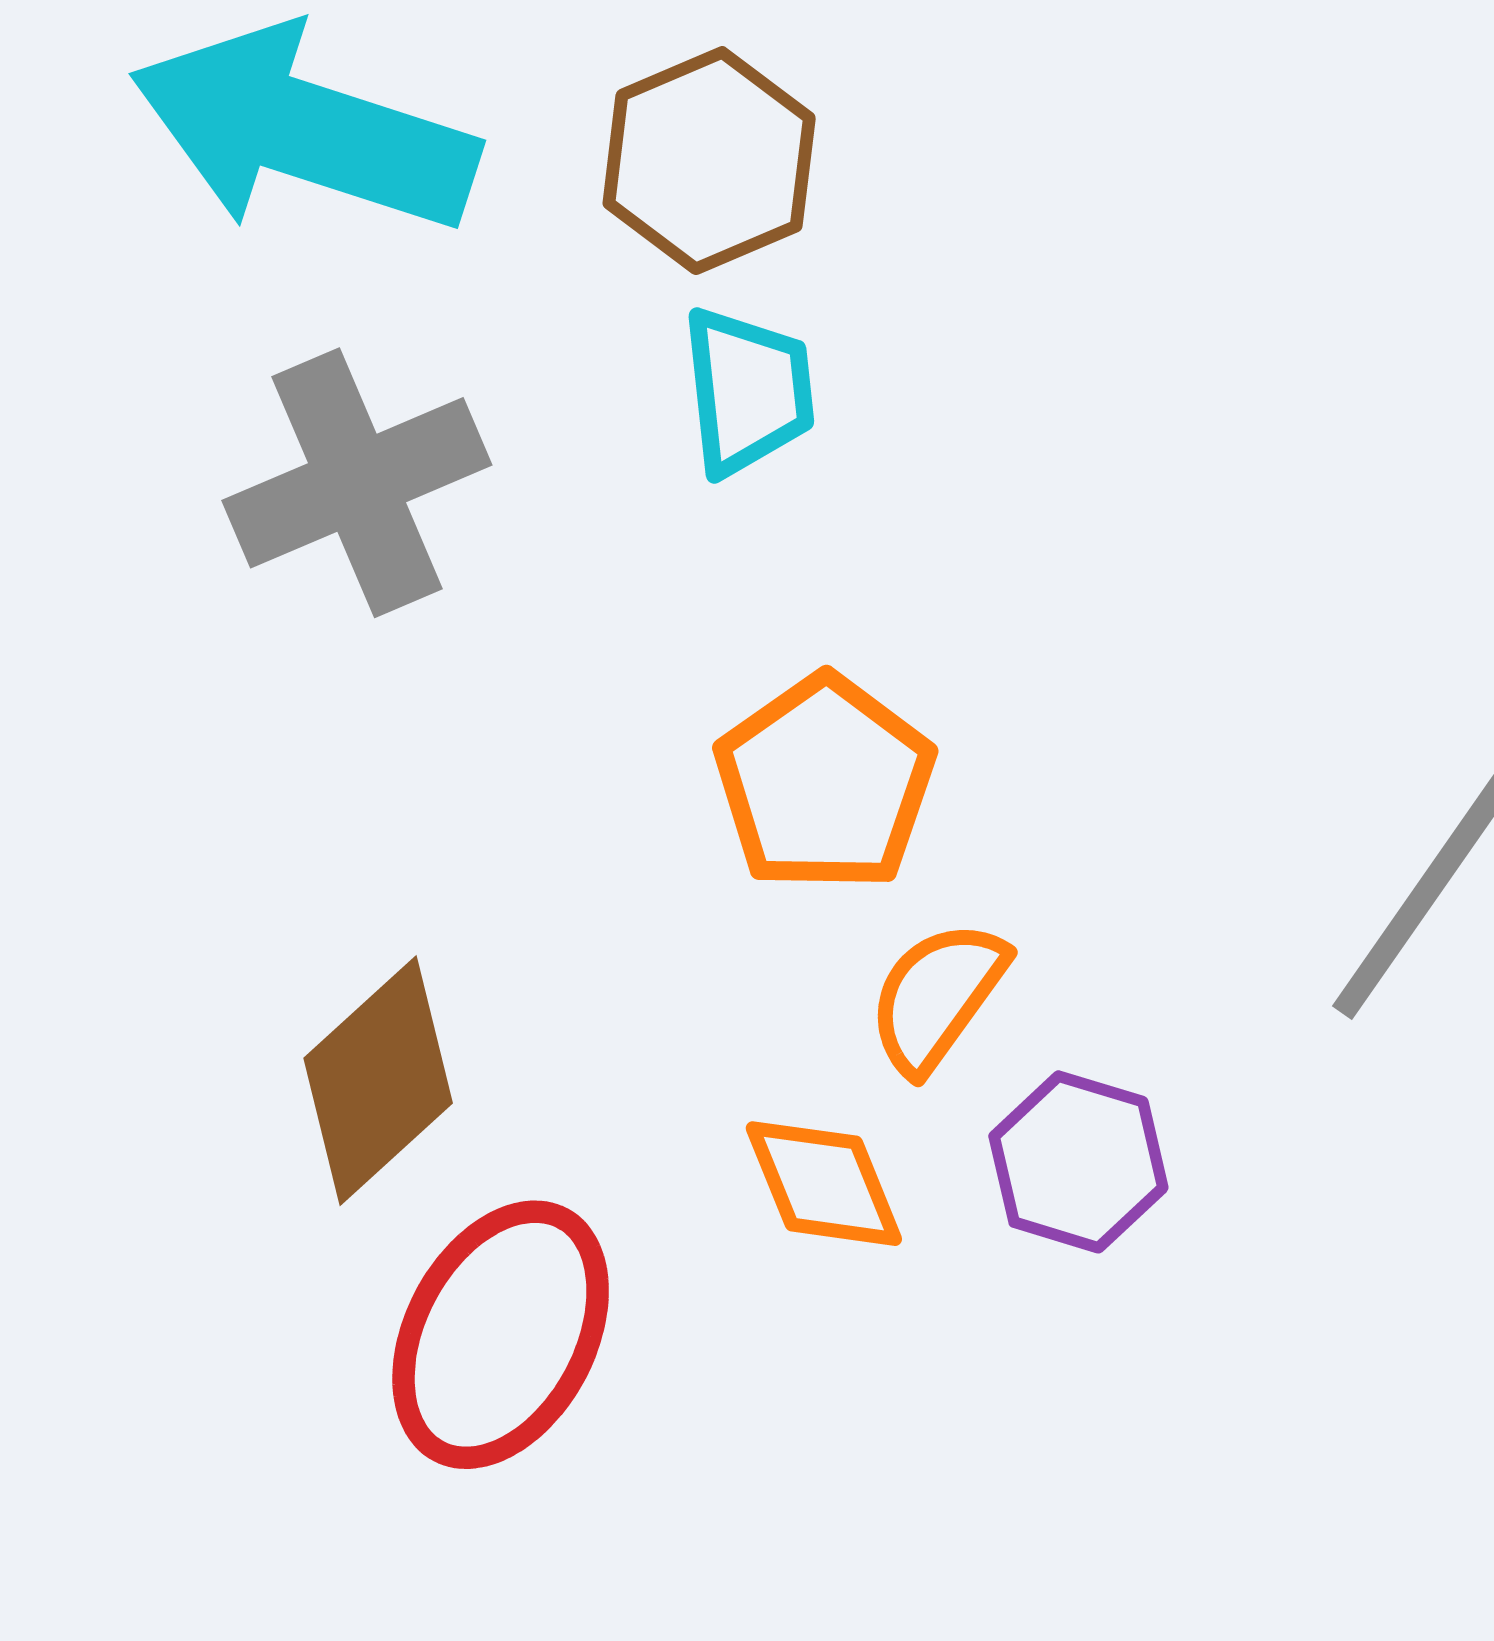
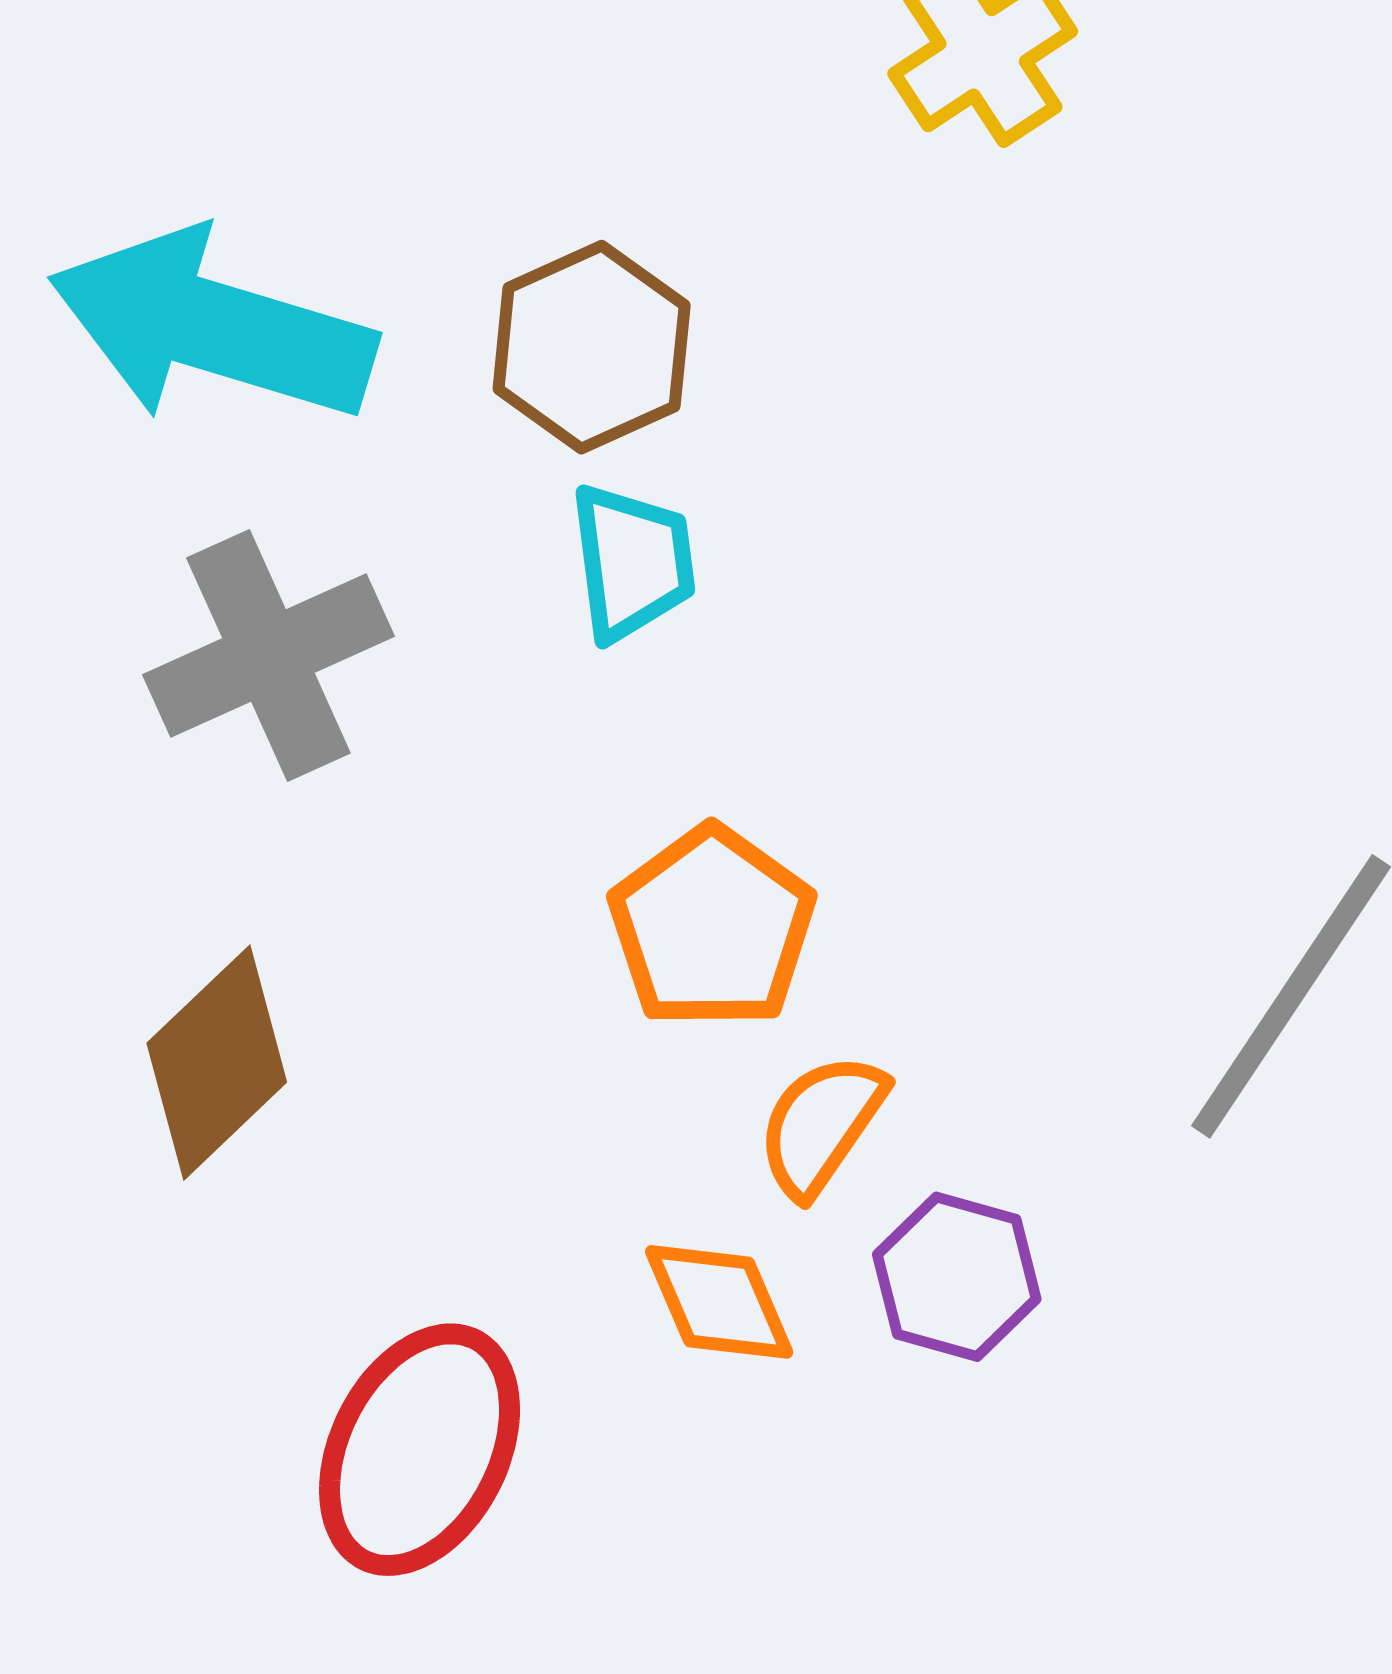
brown diamond: (378, 1081) -> (217, 1063), moved

